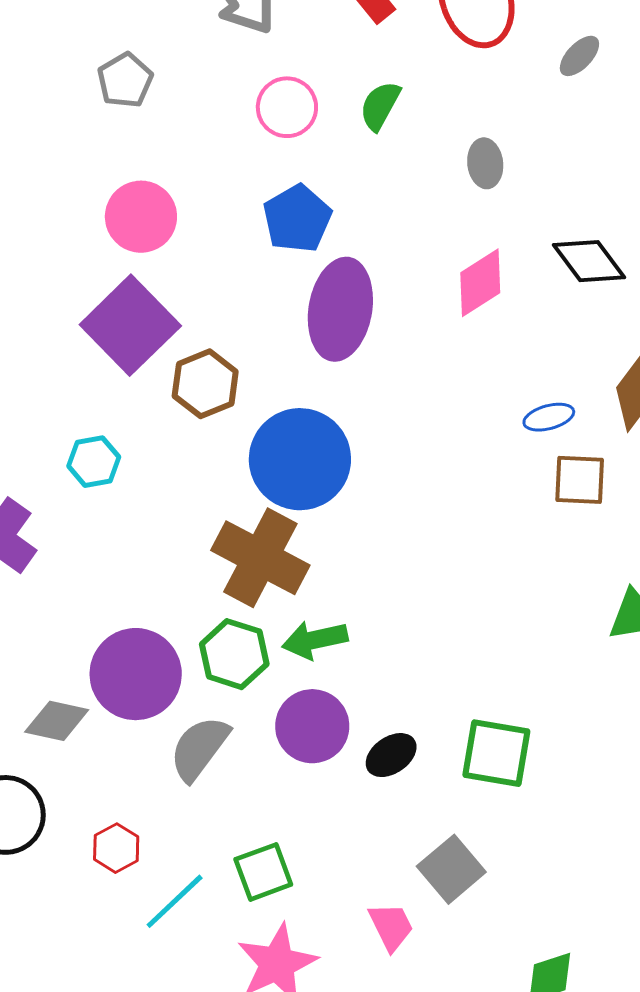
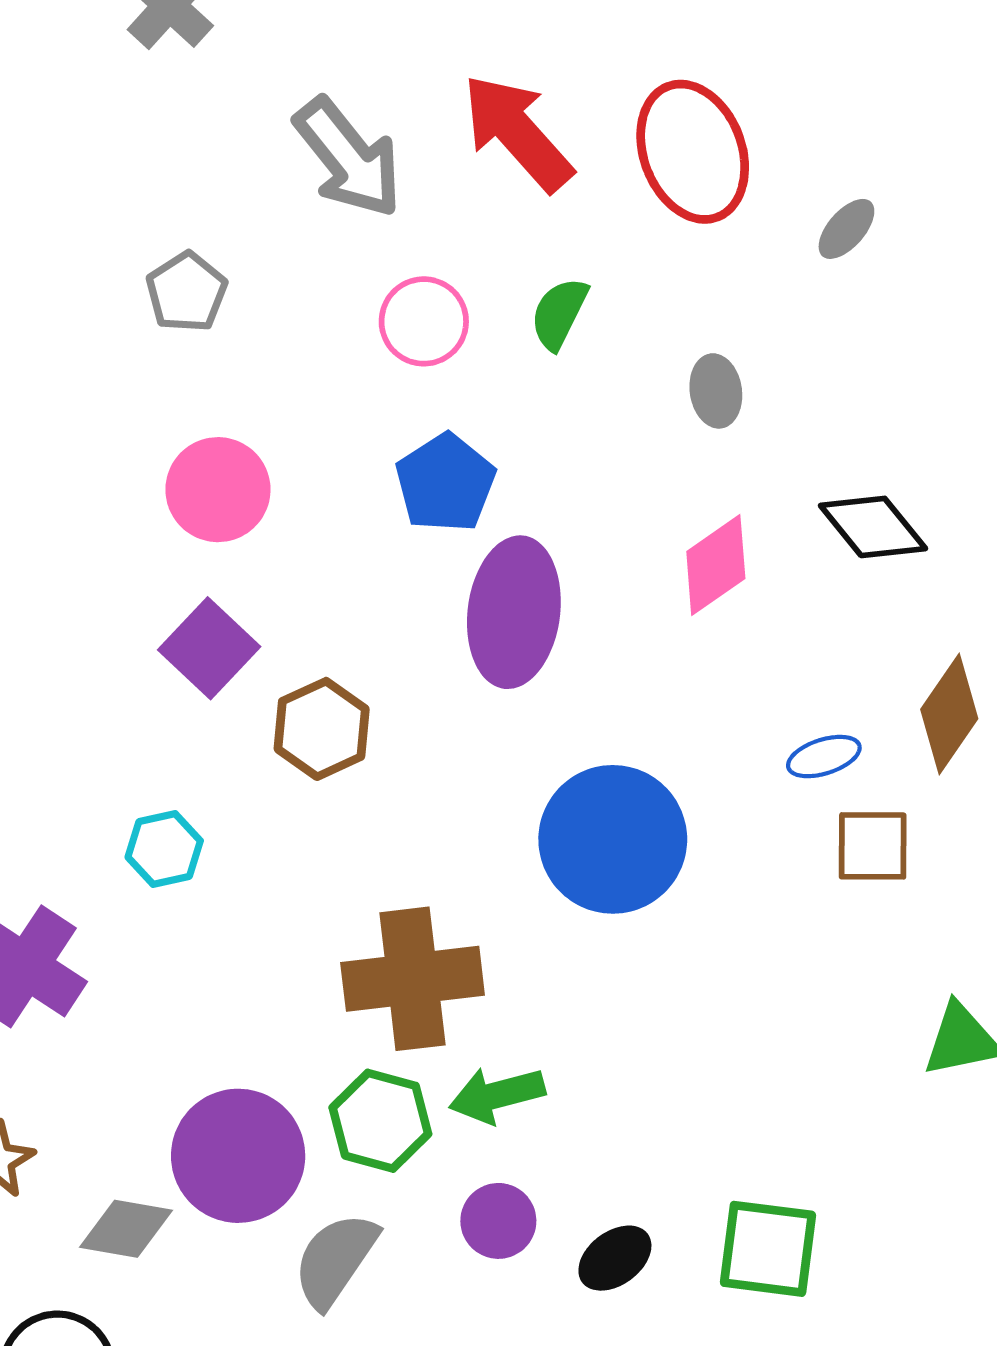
purple square: (130, 325) -> (209, 648), size x0.7
blue circle: (300, 459) -> (613, 839), moved
brown cross: (260, 558) -> (413, 979), turned -32
purple circle: (312, 726) -> (498, 1221), size x0.7

